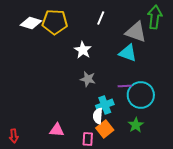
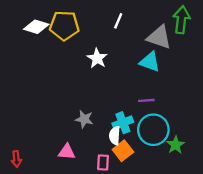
gray star: (88, 79) -> (84, 119), moved
cyan circle: (141, 95) -> (153, 130), moved
green star: (136, 125) -> (176, 145), moved

